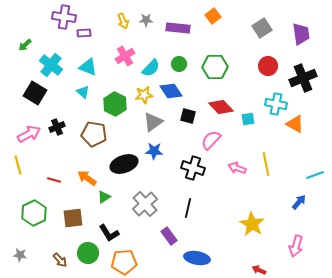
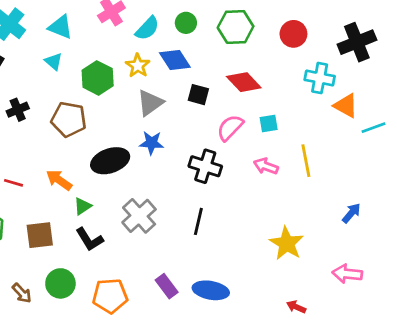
red circle: (268, 66) -> (293, 34), moved
yellow star: (144, 95) -> (138, 66), turned -30
cyan square: (248, 119) -> (269, 123), moved
cyan line: (315, 175) -> (373, 128), moved
black L-shape: (109, 233) -> (89, 239), moved
purple rectangle: (169, 236) -> (167, 286), moved
pink arrow: (296, 246) -> (347, 274), turned 80

